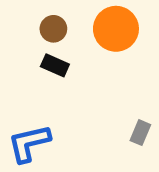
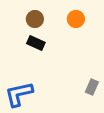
orange circle: (116, 29) -> (76, 19), size x0.6

